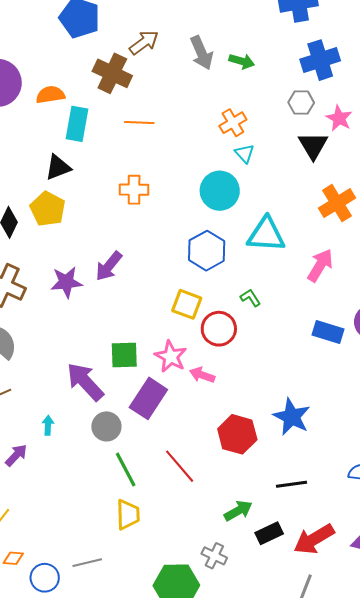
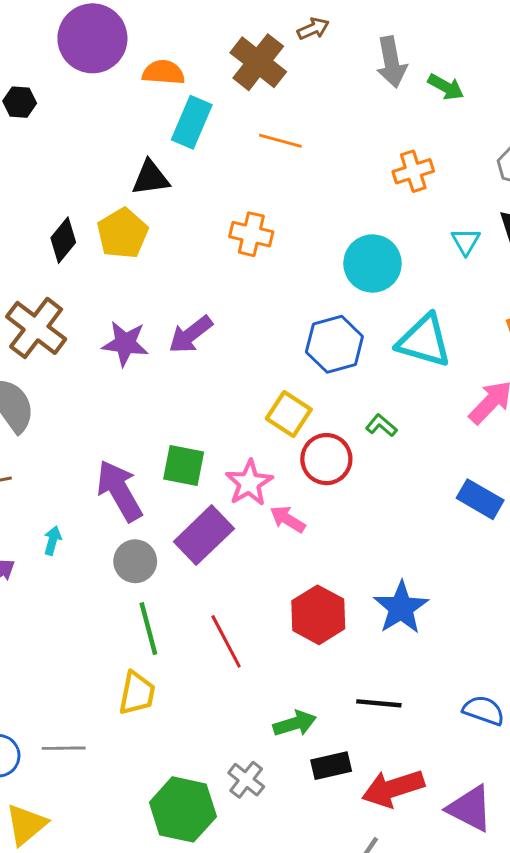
brown arrow: (144, 42) -> (313, 29), size x0.7
cyan triangle: (245, 154) -> (466, 241), moved
green L-shape: (250, 298) -> (381, 425), turned -30

